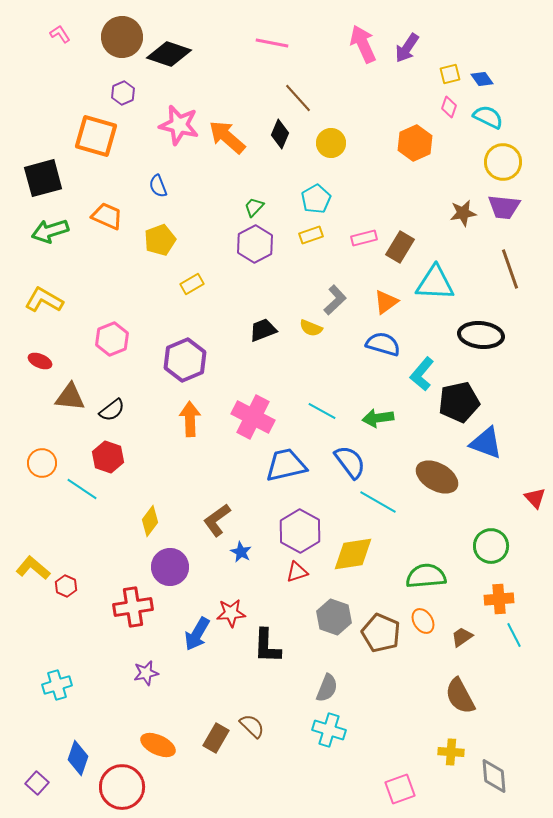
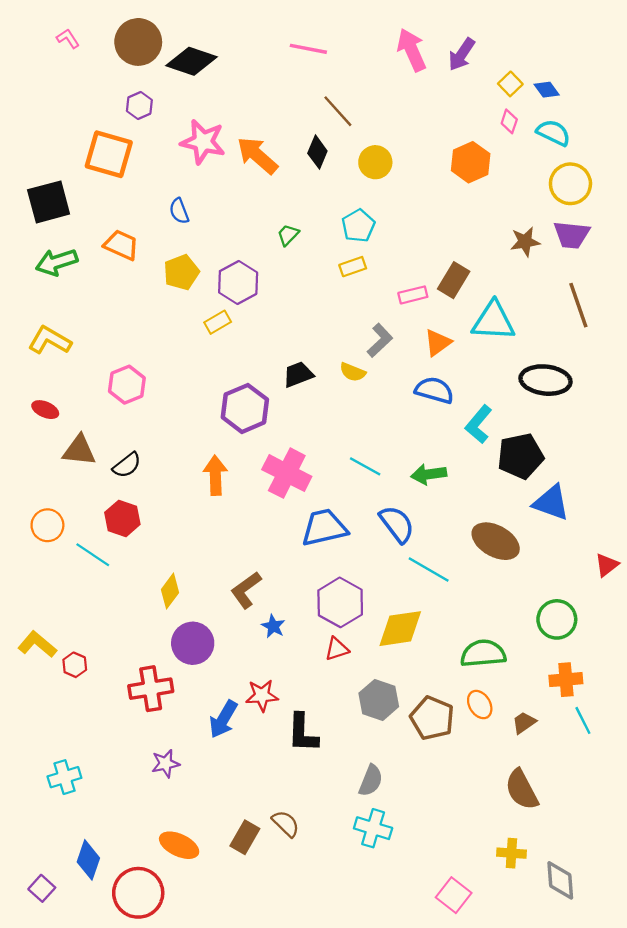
yellow square: (450, 74) -> (510, 84), turned -30
pink rectangle: (364, 238) -> (413, 295), moved
purple hexagon: (255, 244) -> (238, 282), moved
purple hexagon: (185, 360) -> (245, 408), moved
red triangle: (535, 498) -> (607, 565), turned 35
pink square: (400, 789) -> (454, 895), turned -32

